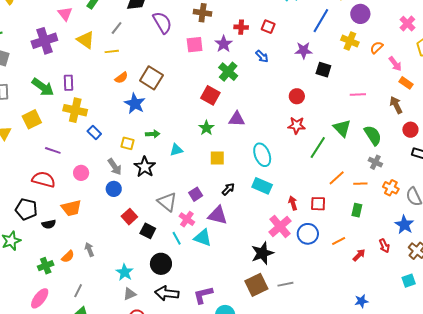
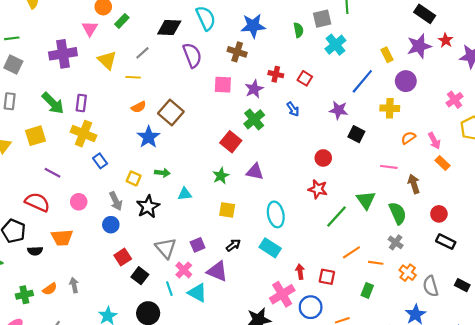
yellow cross: (350, 41) -> (390, 108), turned -30
orange semicircle: (377, 48) -> (408, 138), moved
brown arrow: (396, 105) -> (414, 184), moved

